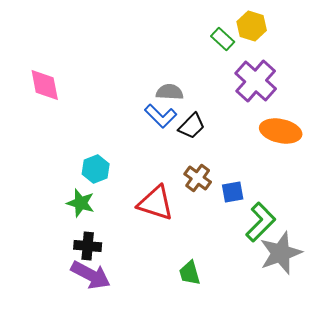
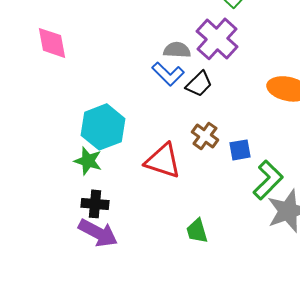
purple cross: (256, 81) -> (217, 39), moved
cyan hexagon: (96, 169) -> (103, 127), size x1.6

